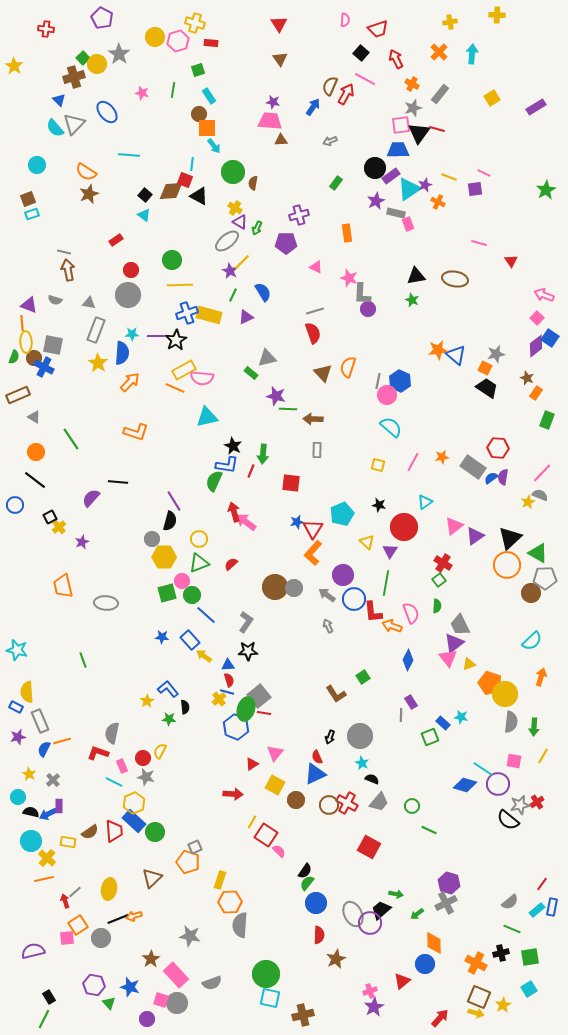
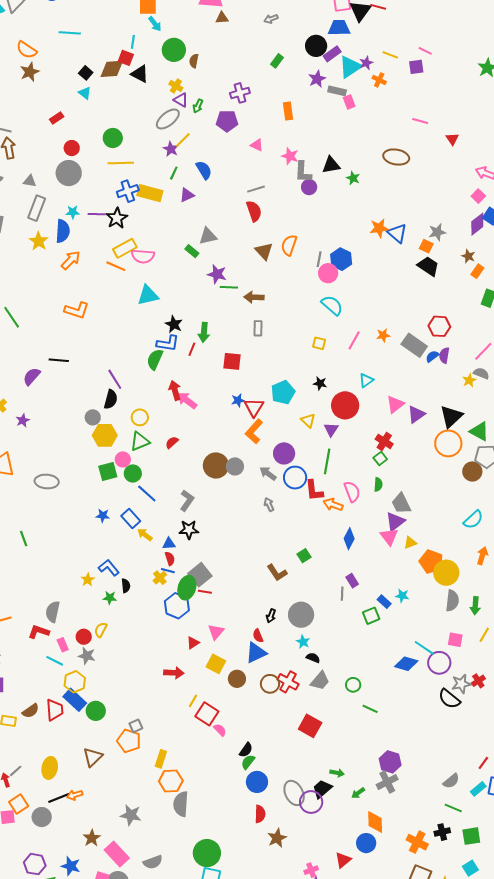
black triangle: (416, 276) -> (331, 165), moved

